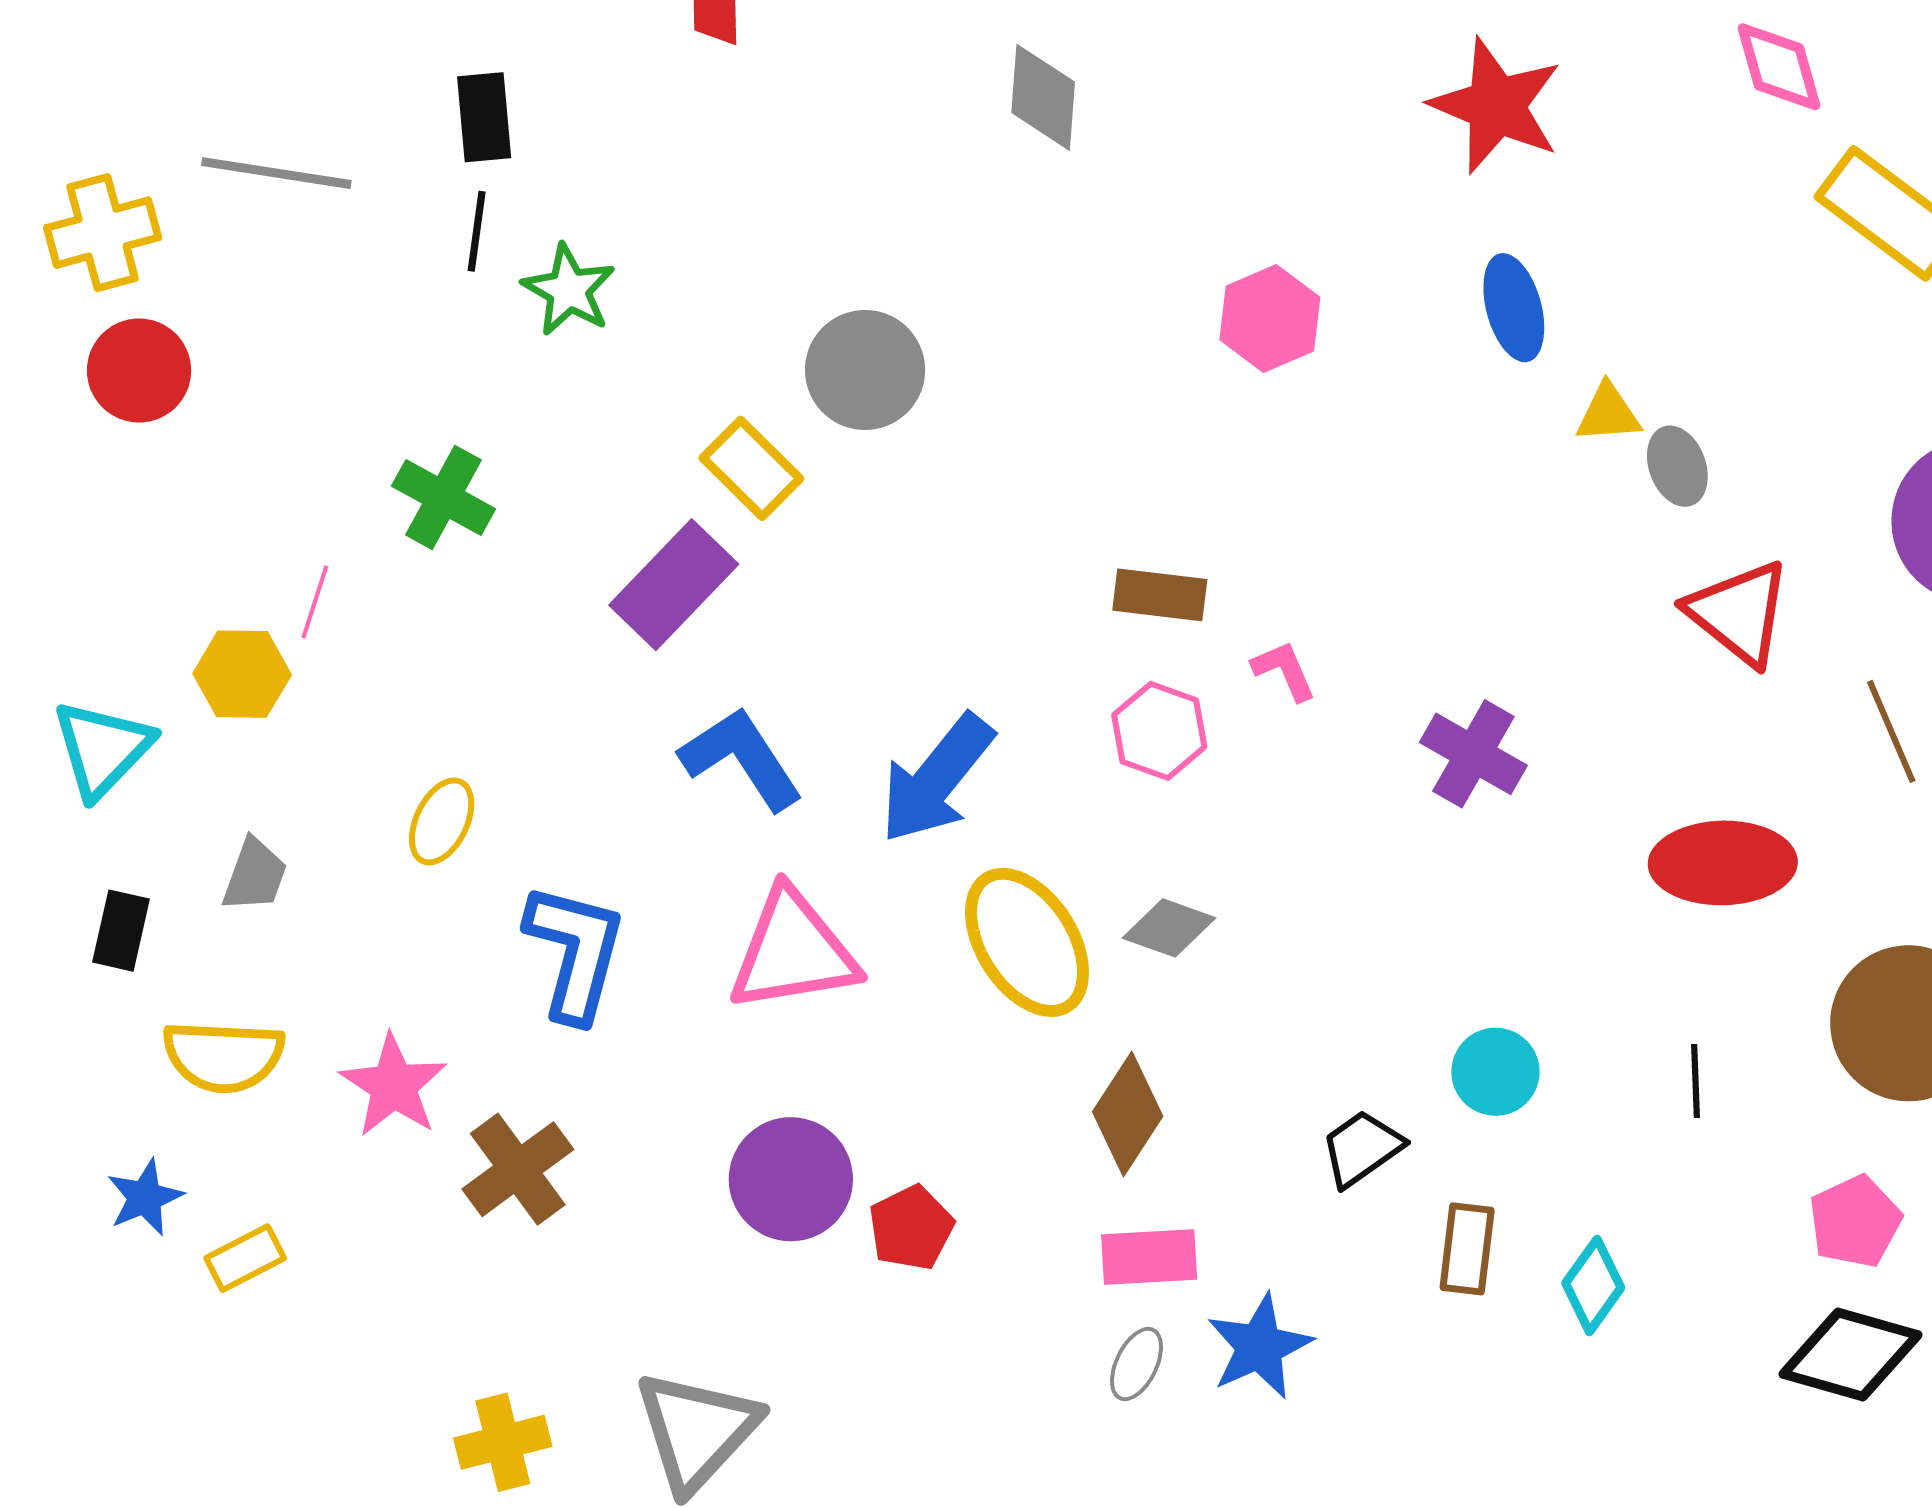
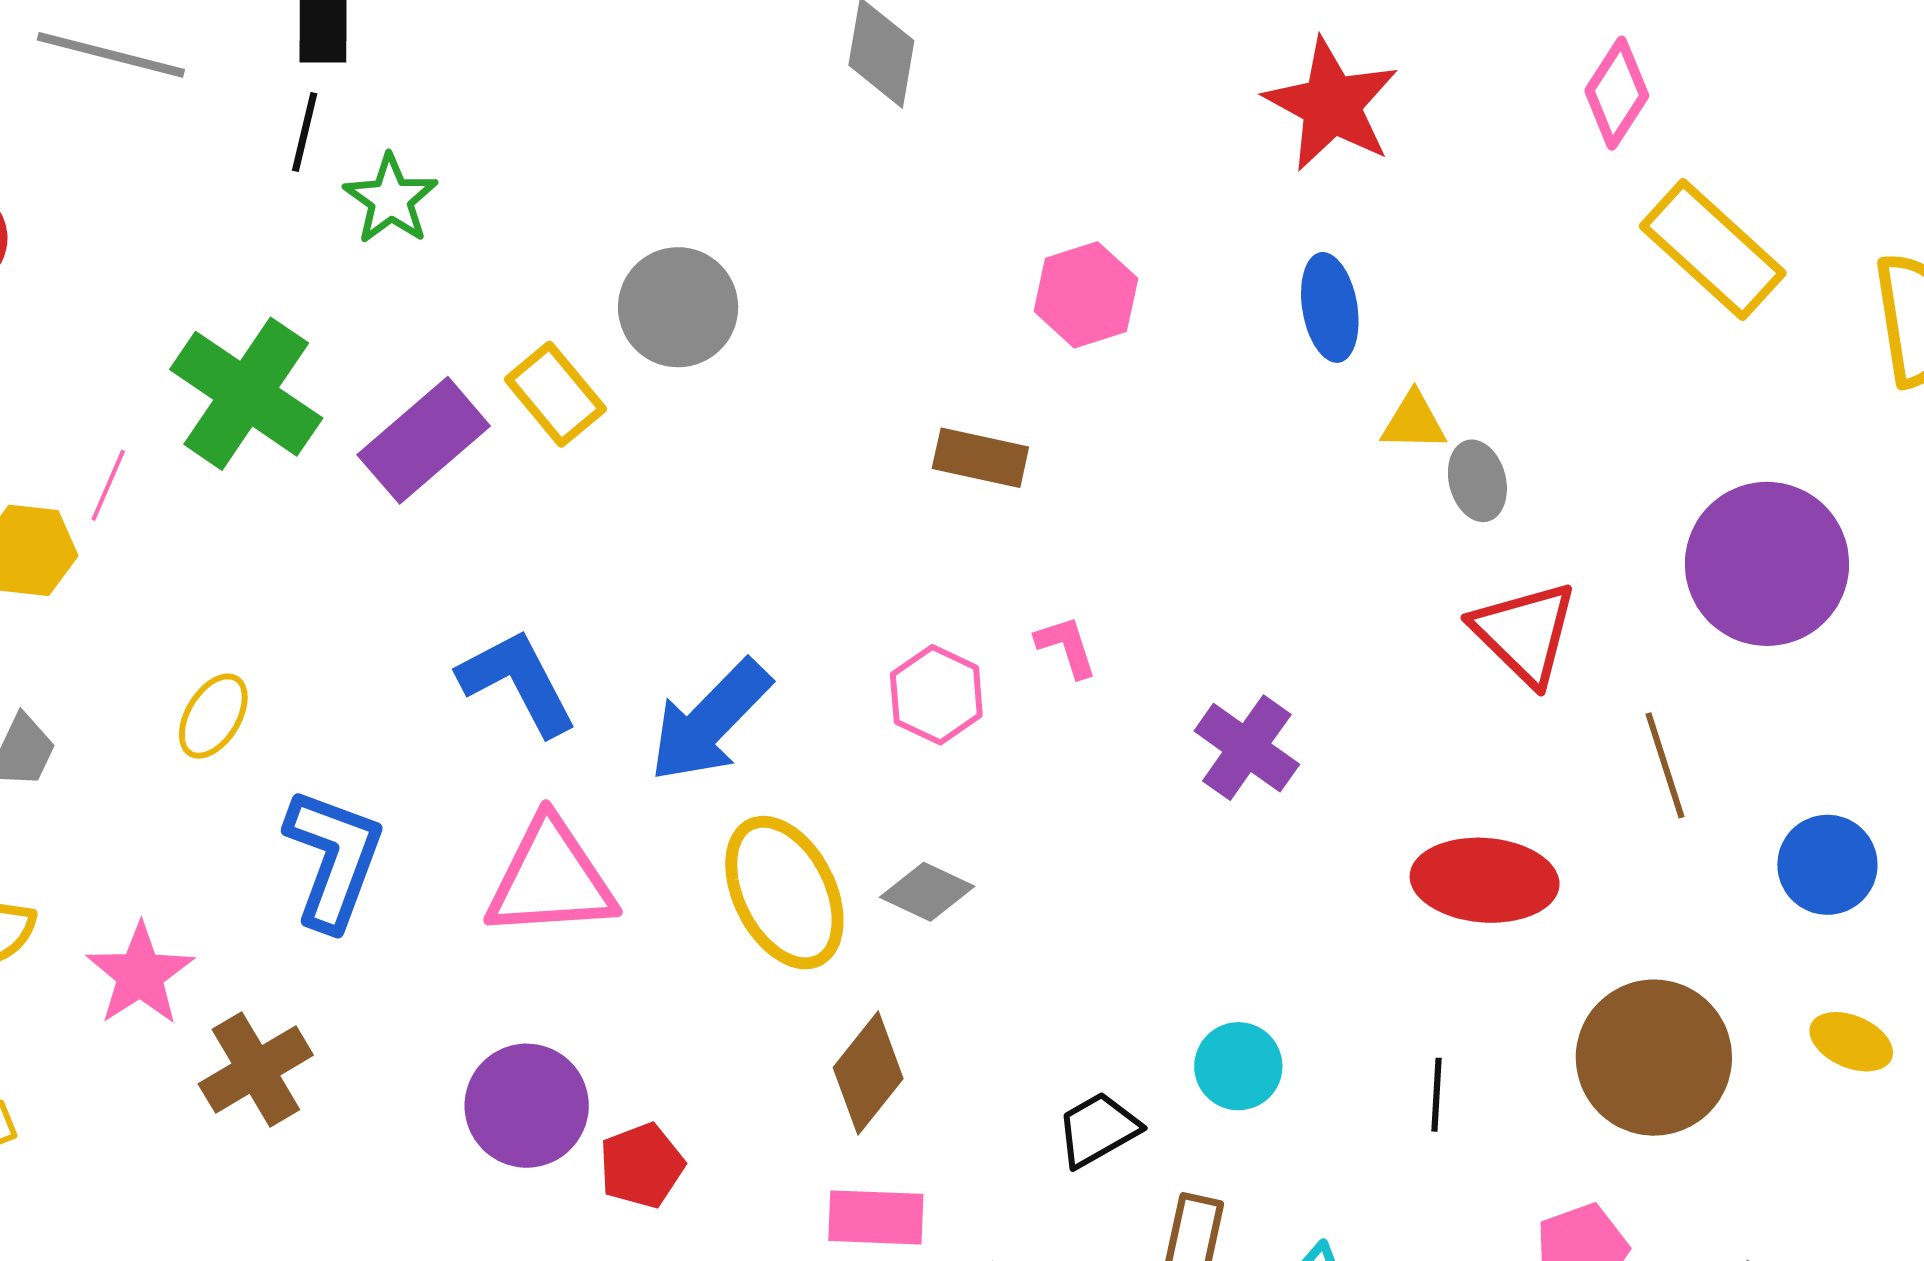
pink diamond: (1779, 67) -> (1617, 93), turned 43
green cross: (443, 497) -> (246, 394), size x1.5
purple rectangle: (674, 585) -> (424, 440), moved
brown rectangle: (1160, 595) -> (980, 458), moved

